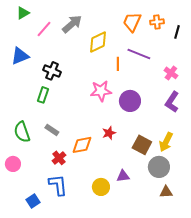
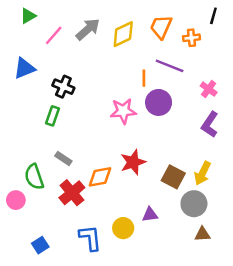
orange cross: (157, 22) -> (191, 38), moved
black line: (177, 32) -> (213, 16), moved
yellow diamond: (98, 42) -> (123, 34), moved
purple circle: (130, 101) -> (159, 102), moved
green semicircle: (22, 132) -> (34, 177), moved
red star: (109, 133) -> (133, 162), size x1.5
red cross: (59, 158) -> (72, 193), size x1.5
blue L-shape: (58, 185) -> (90, 238), moved

